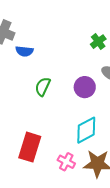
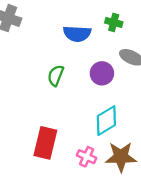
green cross: (98, 42) -> (114, 22), turned -35
blue semicircle: (24, 51) -> (77, 34), moved, size x1.4

